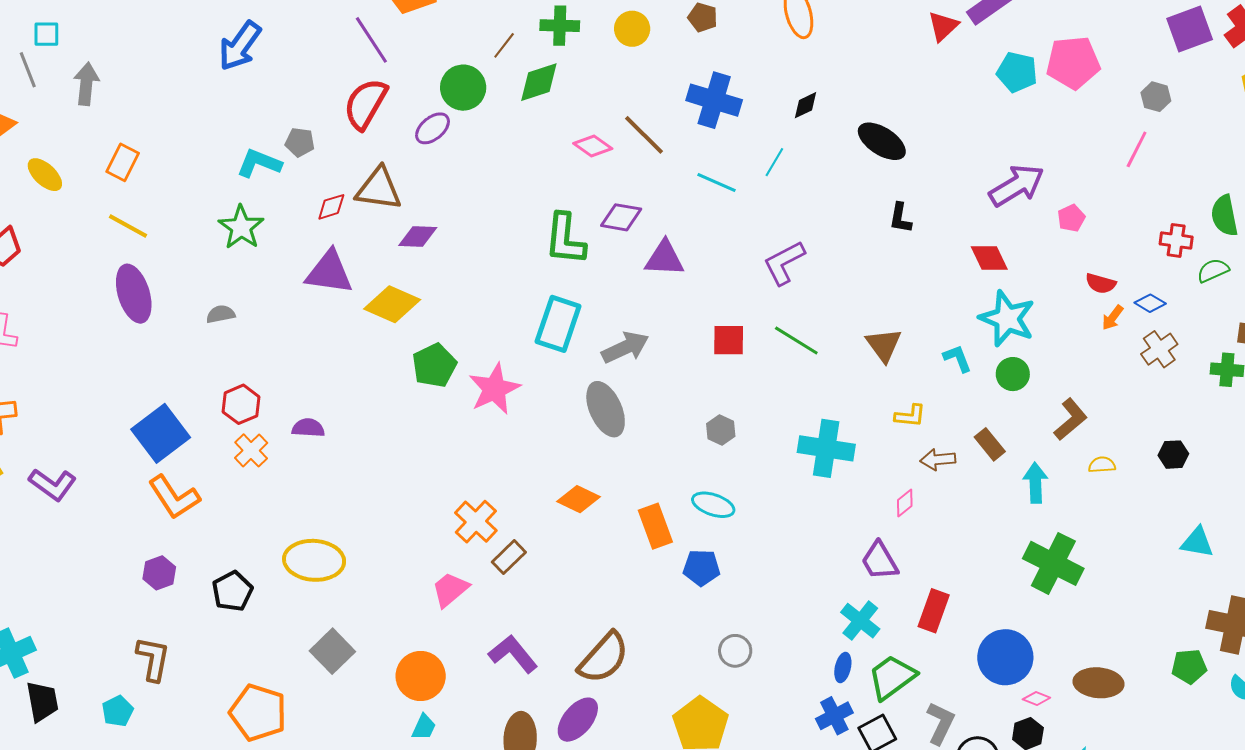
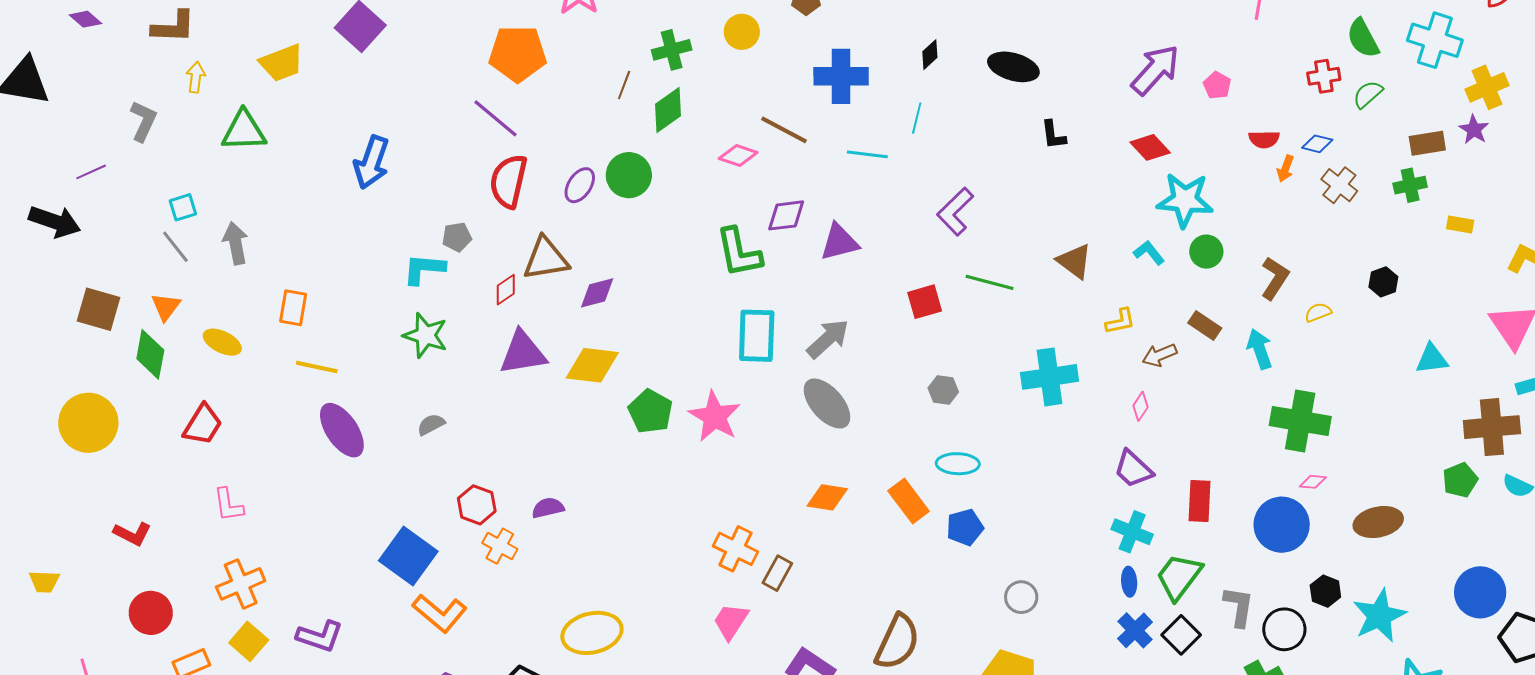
green circle: (463, 88) -> (629, 175), moved
pink diamond: (1036, 698) -> (1313, 482), moved

